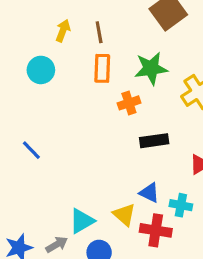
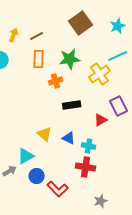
brown line: (99, 32) -> (37, 36), turned 72
yellow triangle: (124, 215) -> (45, 134), moved
red cross: (156, 230) -> (86, 167), moved

